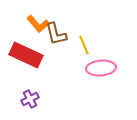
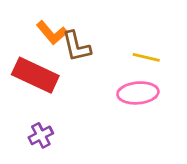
yellow line: (84, 45) -> (146, 57), moved, turned -54

